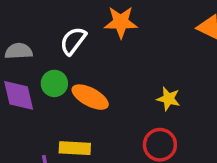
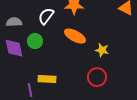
orange ellipse: (90, 97) -> (75, 36), moved

